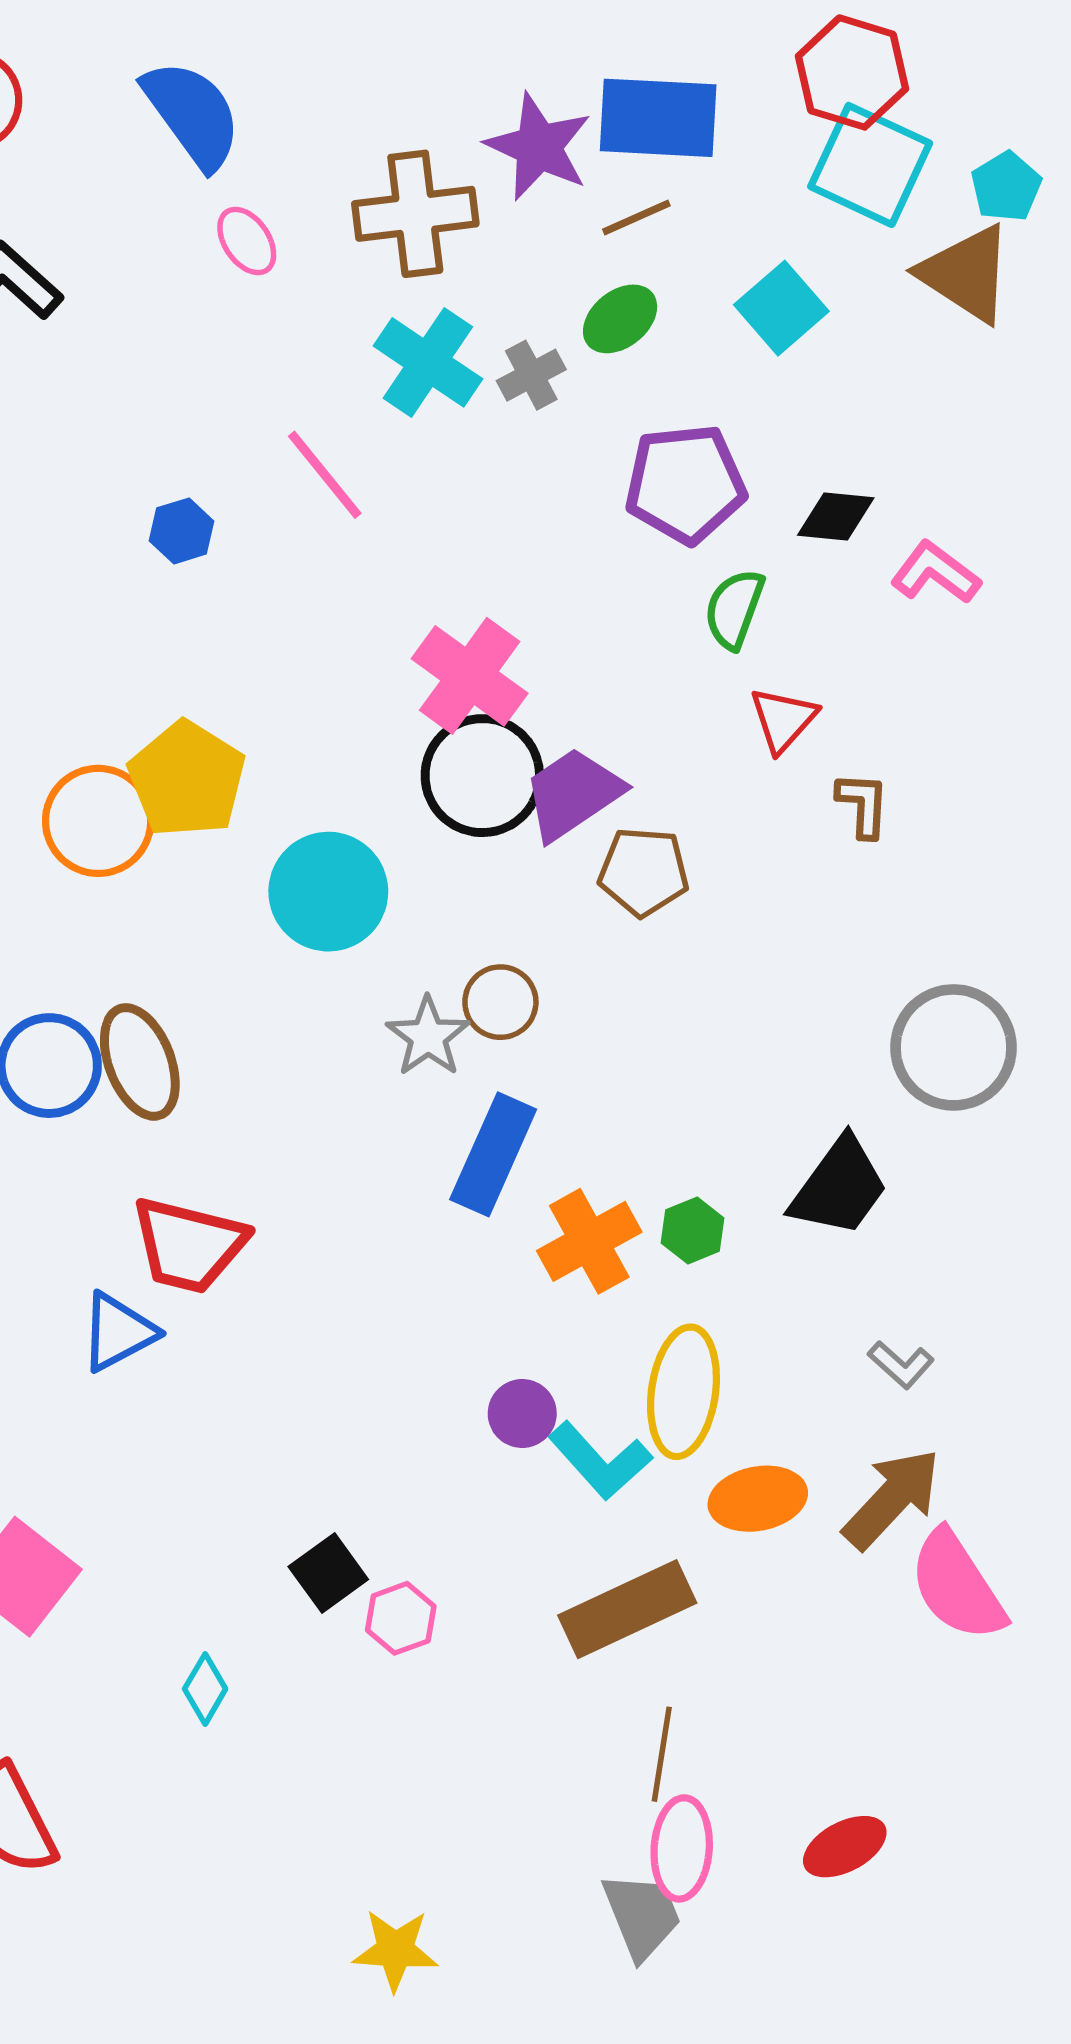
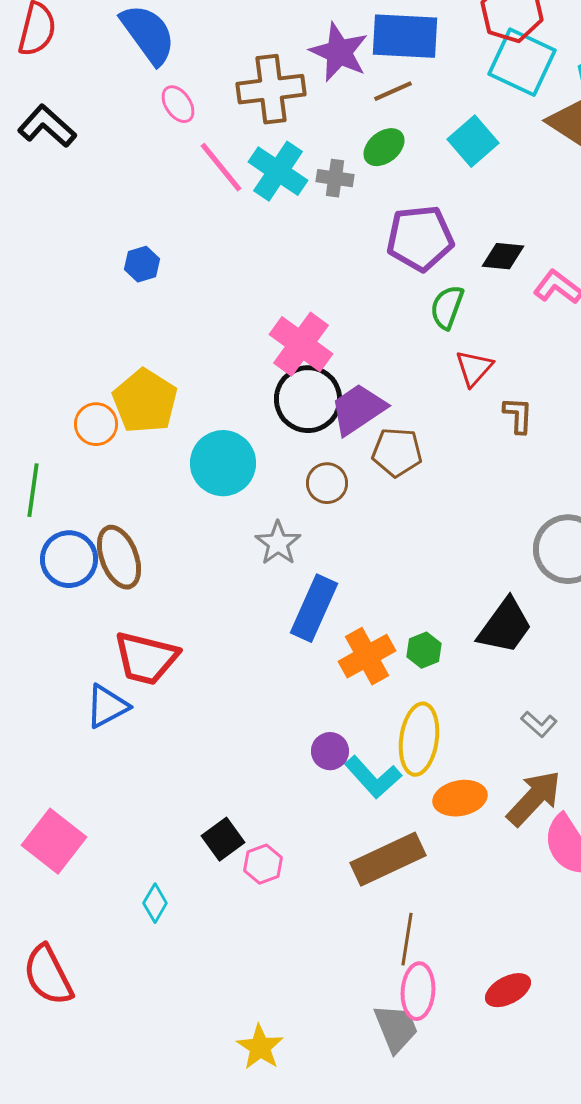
gray cross: (531, 375) -> (335, 178), turned 36
pink line: (325, 475) -> (221, 167), moved
orange circle: (98, 821) -> (96, 424), size x0.7
brown circle: (500, 1002) -> (327, 483), moved
yellow star: (395, 1950) -> (260, 1047), turned 30

